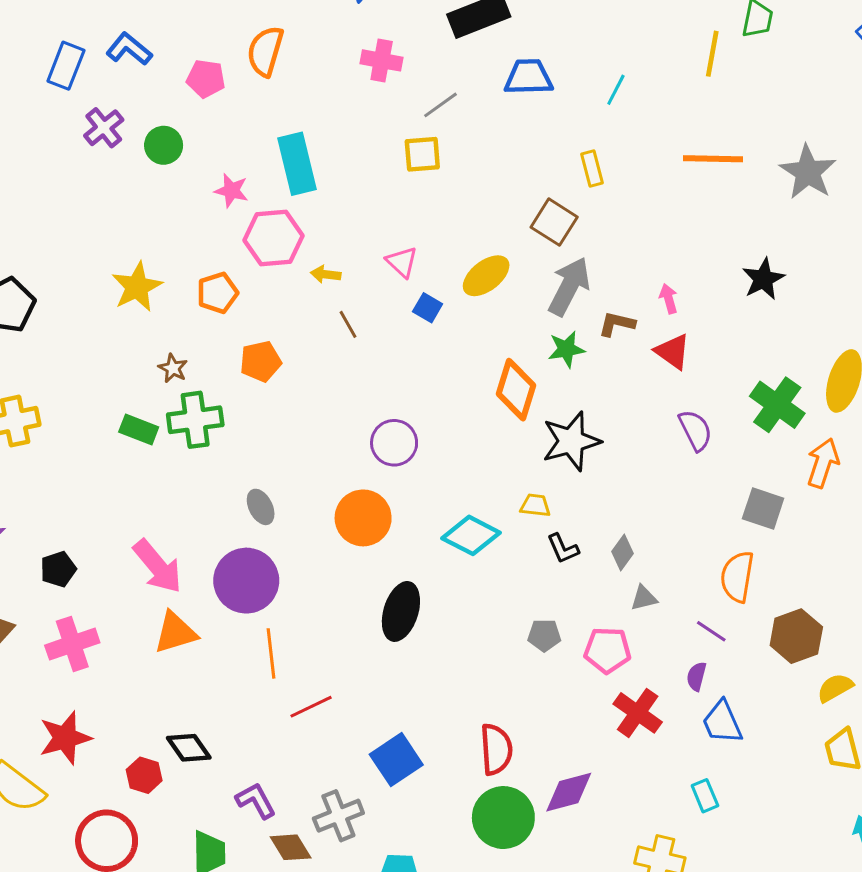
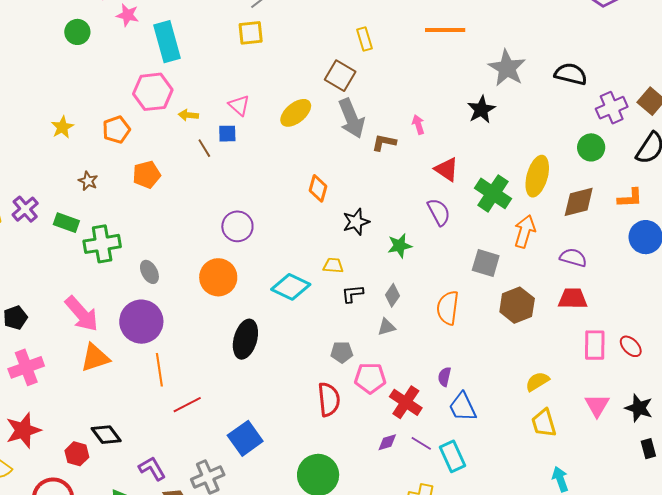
purple cross: (104, 128) -> (25, 209), moved
gray star: (808, 172) -> (507, 68), moved
pink star: (231, 191) -> (128, 15), moved
gray arrow: (569, 286) -> (351, 118), turned 132
yellow star: (137, 287) -> (62, 127), size x0.7
blue square: (428, 308) -> (227, 134), moved, turned -30
green star: (566, 349) -> (400, 246), moved
red triangle: (673, 352) -> (446, 169), moved
orange diamond: (516, 390) -> (318, 188), size x0.7
green cross: (195, 420) -> (102, 244), moved
black star: (571, 441) -> (356, 222), size x0.7
black L-shape: (563, 548) -> (352, 294), turned 110
orange semicircle: (737, 577) -> (448, 308), moved
gray triangle: (644, 598) -> (386, 327), moved
purple line: (711, 631) -> (421, 443), moved
brown hexagon: (796, 636) -> (517, 305), moved
pink pentagon: (607, 650) -> (370, 378), moved
red semicircle: (496, 749) -> (329, 399), moved
purple diamond: (569, 792) -> (387, 442), moved, size x0.6
cyan rectangle: (705, 796) -> (452, 456), size x1.4

